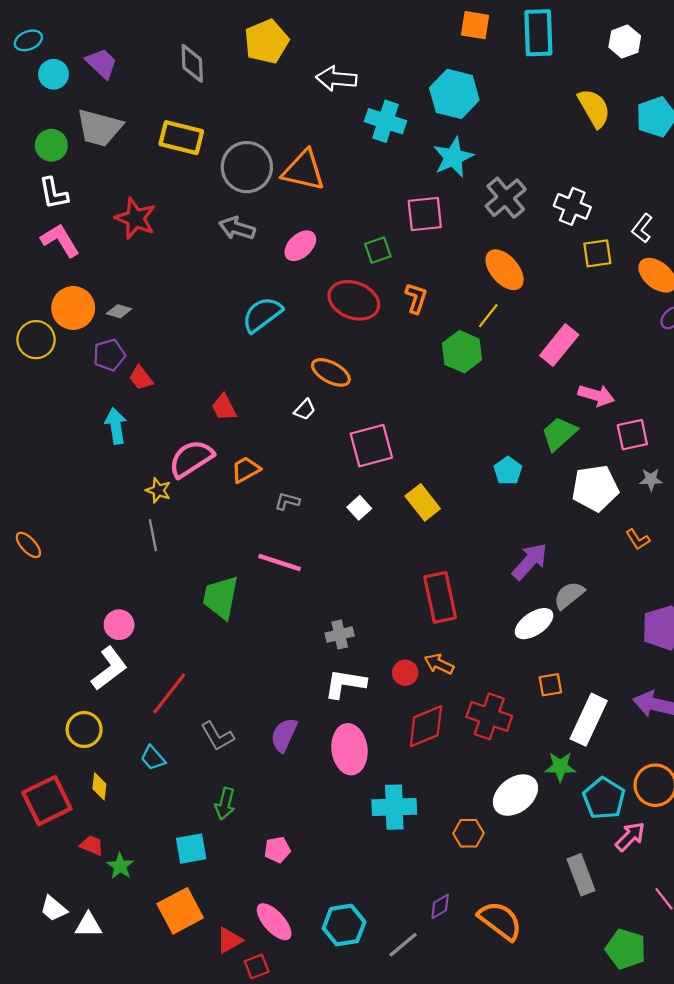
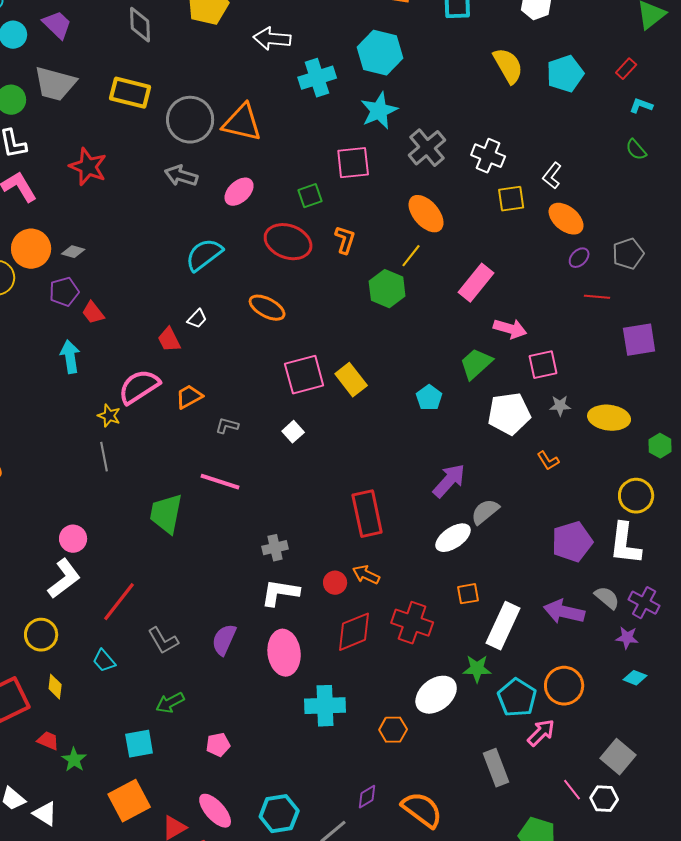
cyan cross: (386, 121) -> (317, 78), turned -36
white trapezoid: (305, 410) -> (197, 319), moved
yellow rectangle: (423, 502) -> (351, 380), moved
green arrow: (225, 804) -> (170, 703), turned 48
white triangle: (88, 925) -> (45, 814), turned 32

